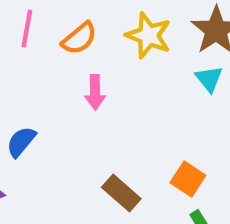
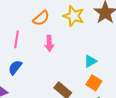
pink line: (27, 29) -> (16, 39), moved
cyan triangle: (209, 79) -> (90, 61), moved, turned 40

